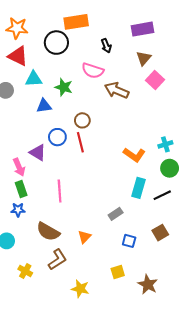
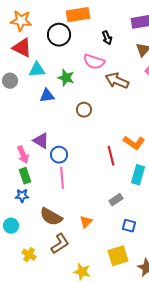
blue circle: (57, 137) -> (59, 155), moved
red line: (80, 142) -> (111, 156), moved
yellow square: (118, 272) -> (118, 256), size x1.5

